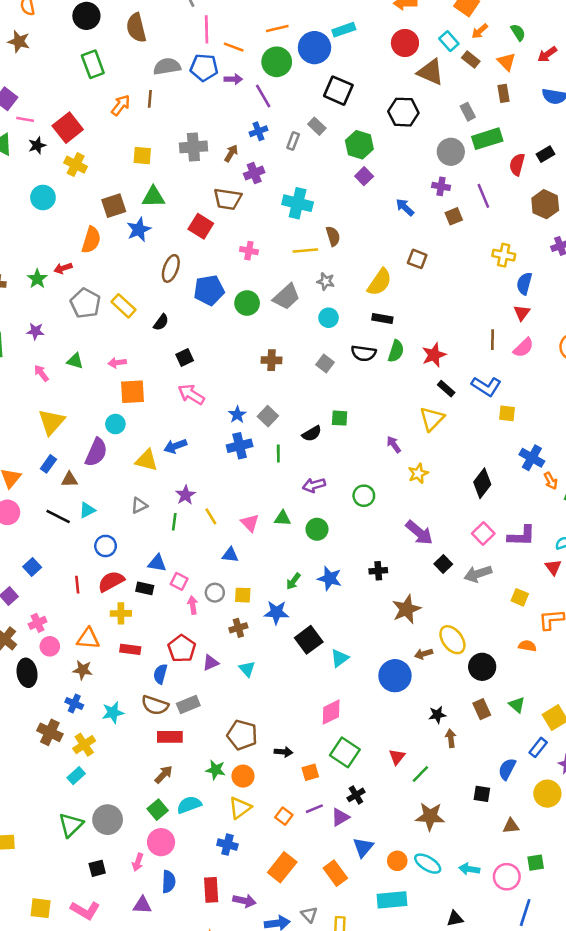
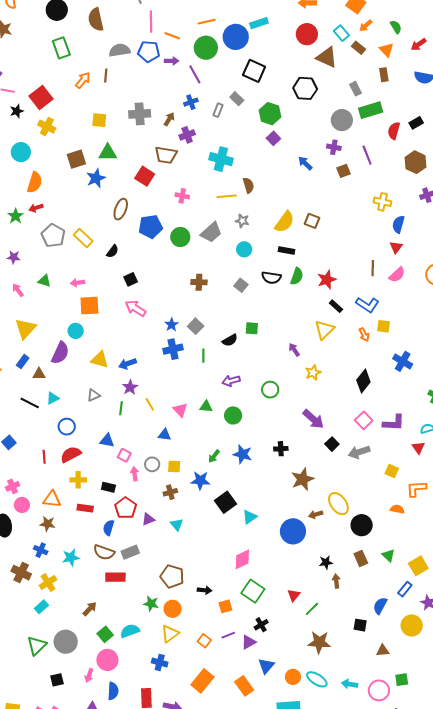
orange semicircle: (91, 240) -> (35, 182), moved
brown square: (417, 259) -> (312, 221), moved
blue arrow: (175, 446) -> (127, 364), moved
orange arrow: (551, 481) -> (364, 335), moved
black rectangle: (145, 588) -> (108, 487), moved
brown arrow: (164, 774) -> (90, 609), moved

